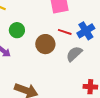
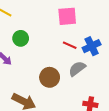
brown circle: (45, 44) -> (50, 77), moved

